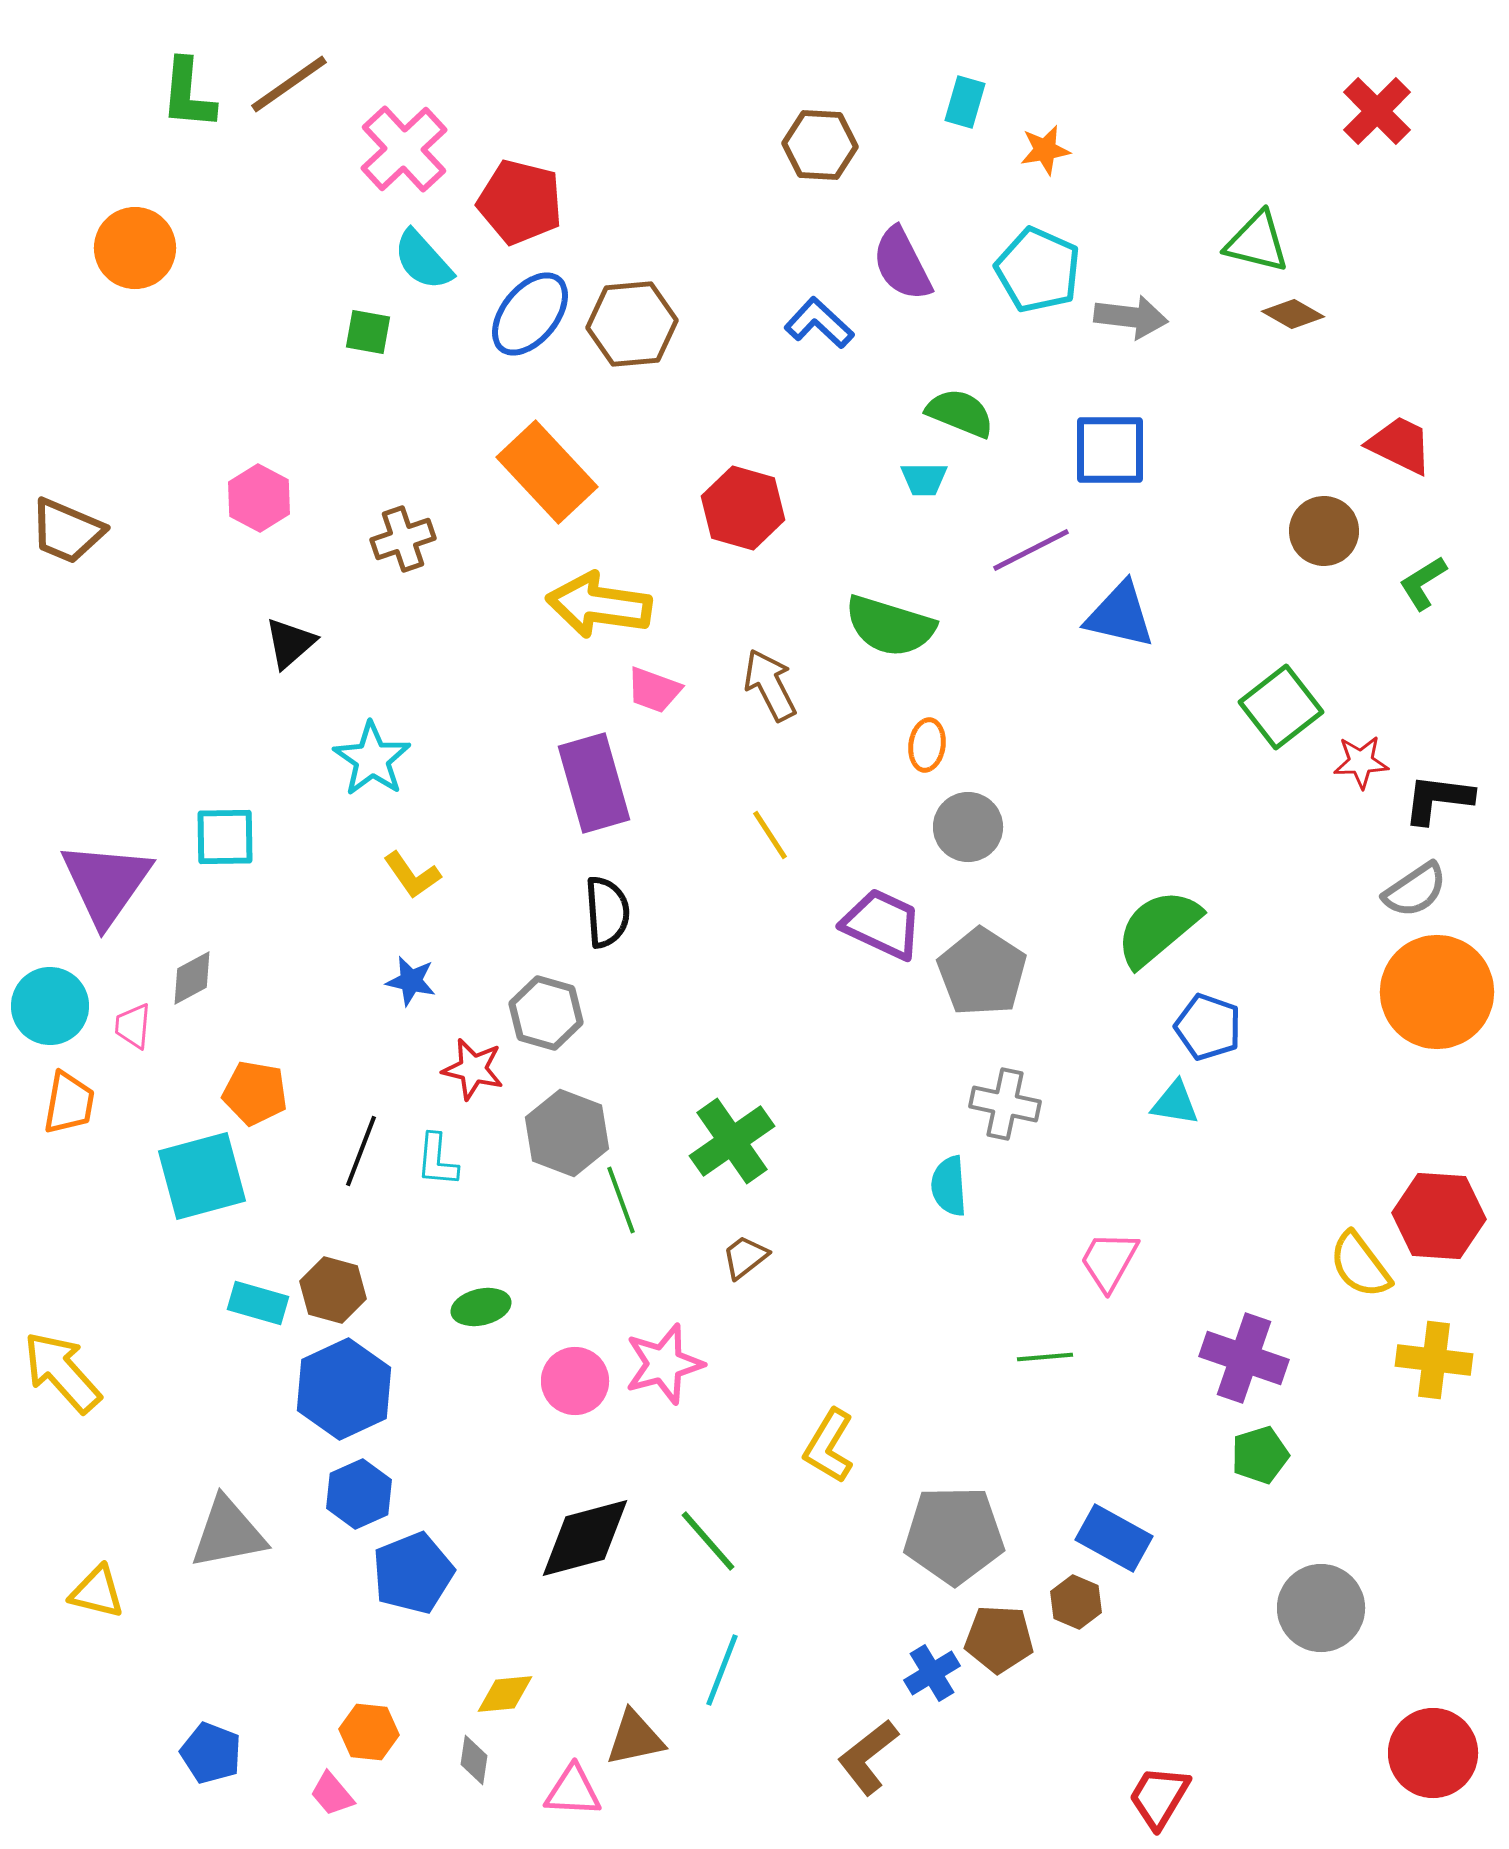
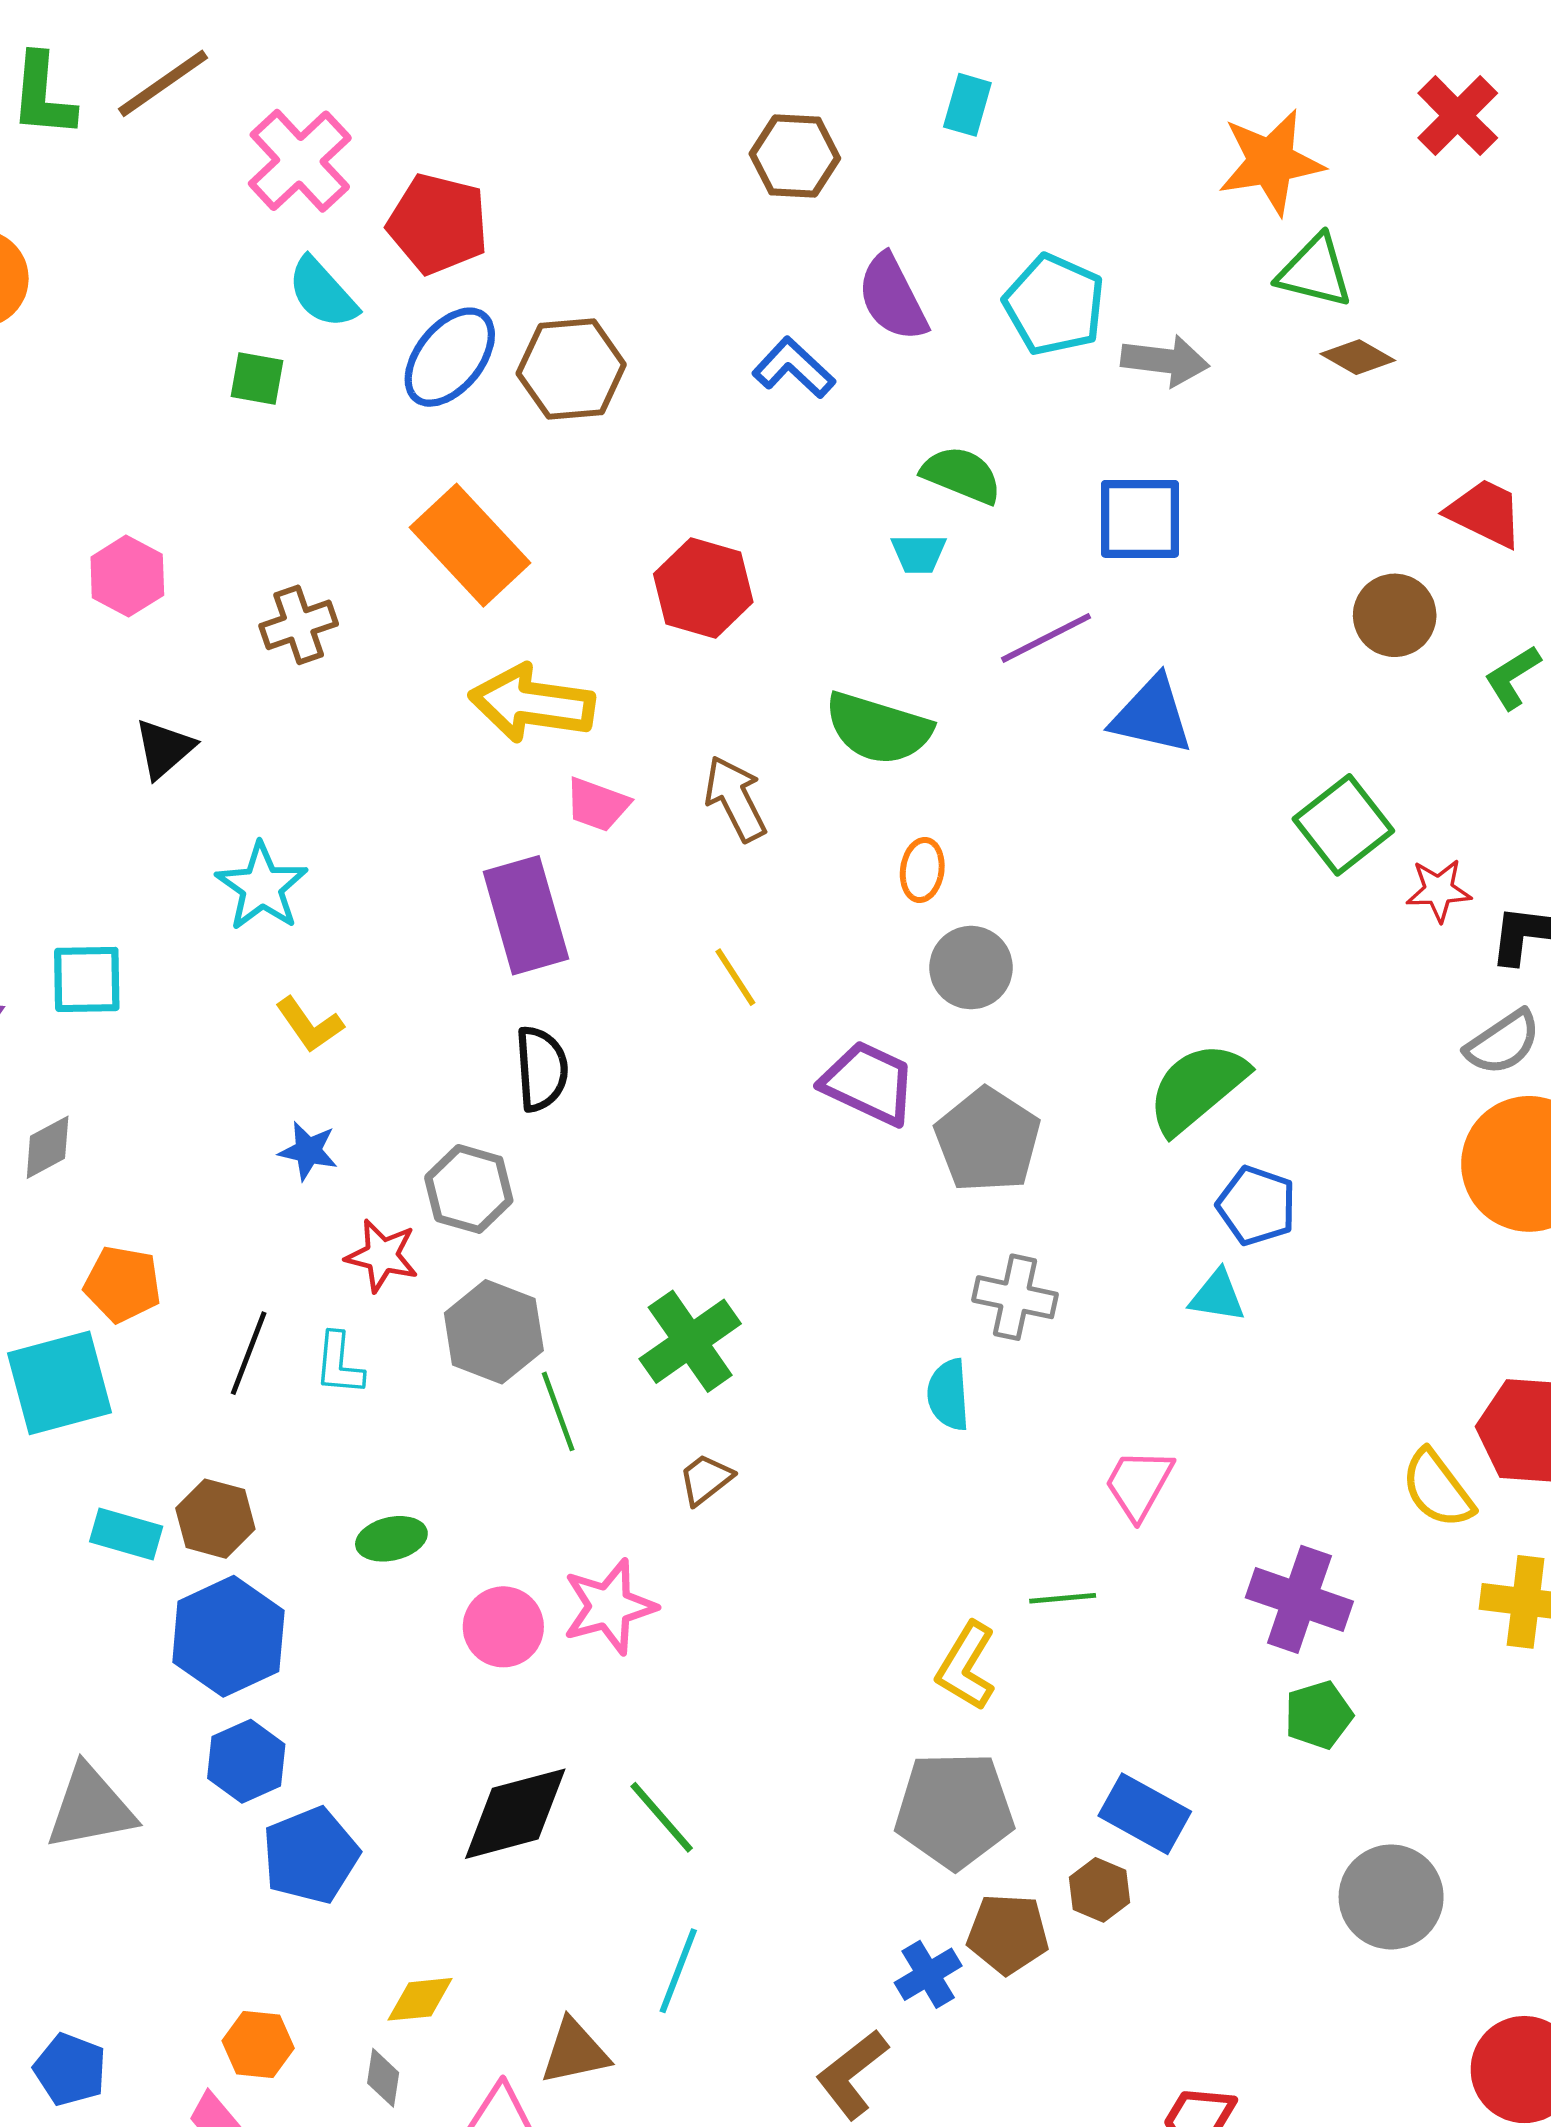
orange star: (1045, 150) -> (1271, 162), moved, size x1.8
yellow L-shape: (829, 1446) -> (966, 1666), moved

